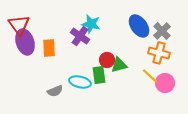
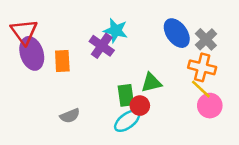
red circle: (107, 60) -> (140, 106), moved
yellow line: (150, 76) -> (201, 89), moved
cyan ellipse: (80, 82) -> (127, 121), moved, turned -50

